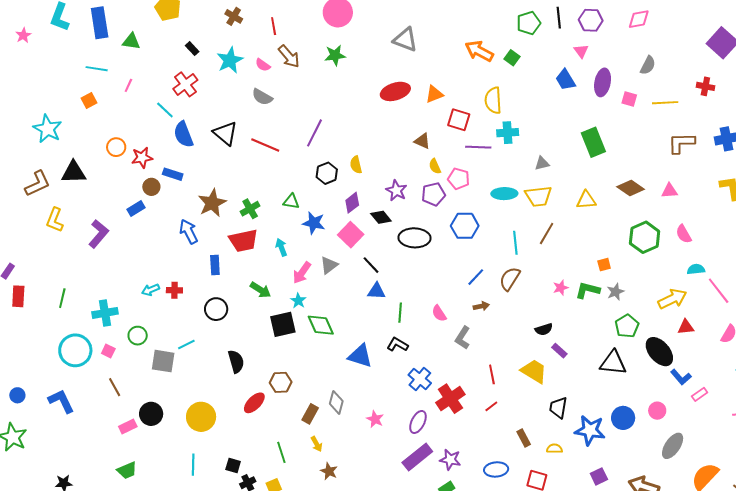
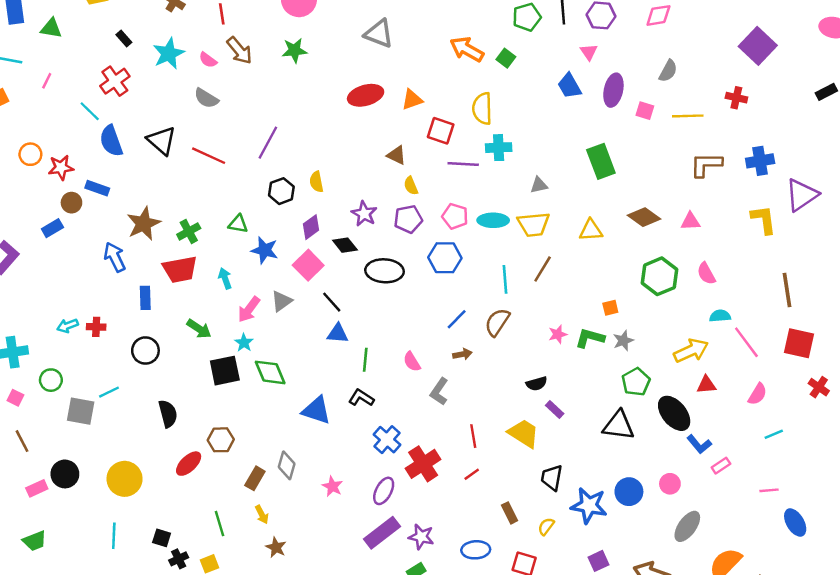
pink pentagon: (459, 179) -> (455, 216), moved
yellow semicircle: (554, 449) -> (546, 526), turned -56

